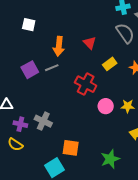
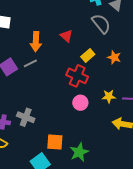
red cross: (86, 84) -> (77, 76), moved
pink circle: (106, 106) -> (80, 103), moved
green star: (110, 159) -> (79, 152), moved

